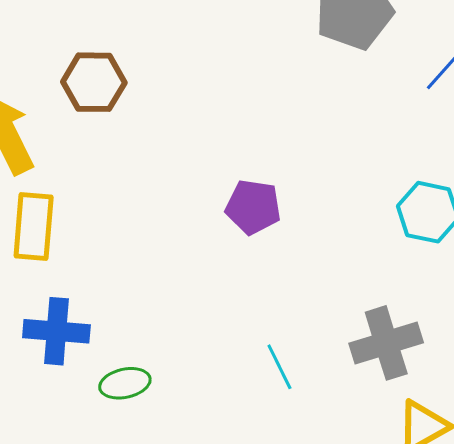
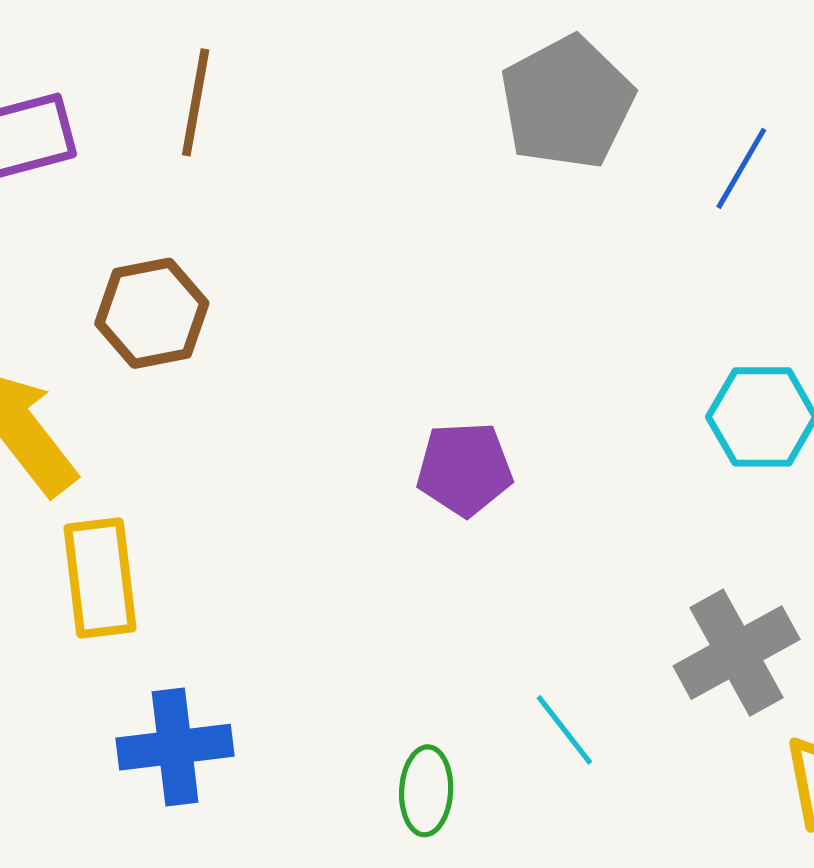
green ellipse: (125, 383) -> (426, 791), moved, turned -63

